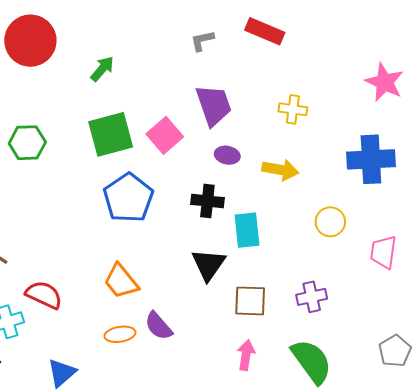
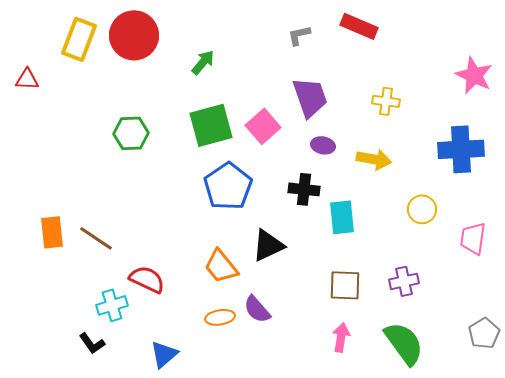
black triangle: (208, 265) -> (268, 245), moved, turned 30

